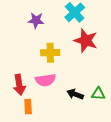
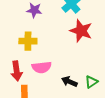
yellow cross: (50, 53) -> (28, 41), moved
green triangle: (98, 94) -> (91, 82), turned -40

